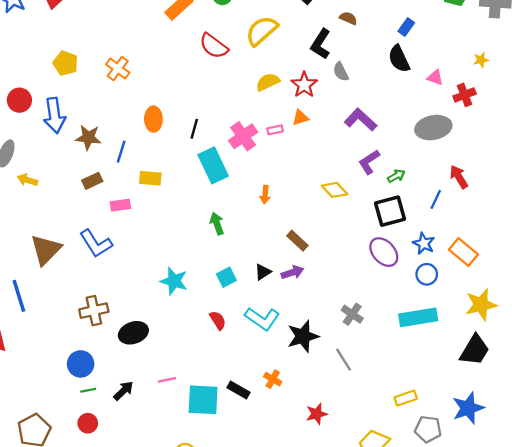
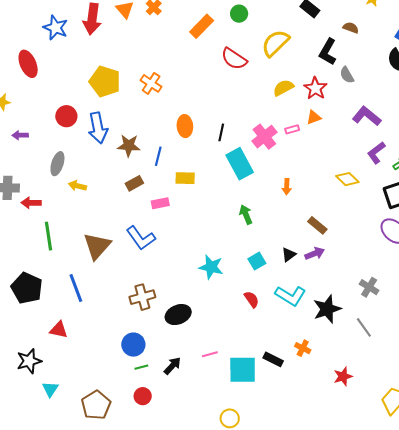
yellow pentagon: (65, 63) -> (105, 81), size x1.4

